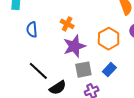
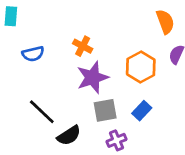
blue semicircle: (32, 30) -> (33, 54), turned -98

